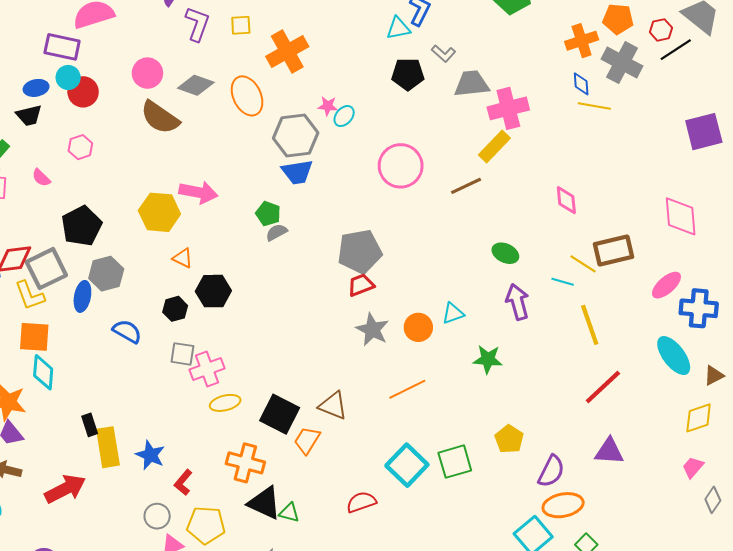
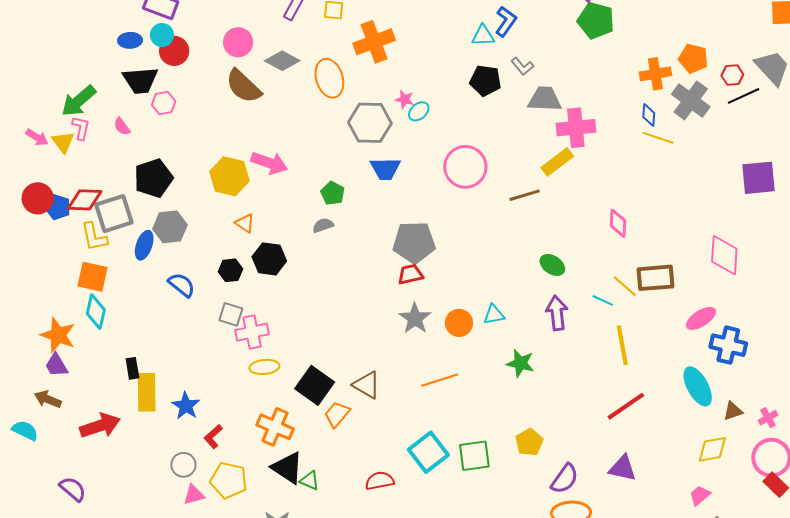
black trapezoid: (29, 115) -> (140, 80), moved, size x1.4
blue trapezoid: (297, 172) -> (385, 169), moved
gray semicircle: (277, 232) -> (323, 225), moved

